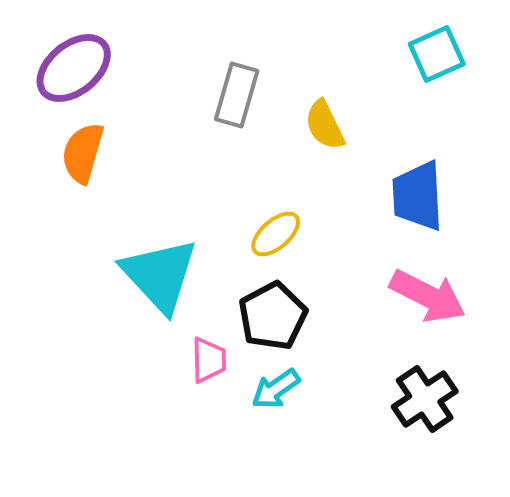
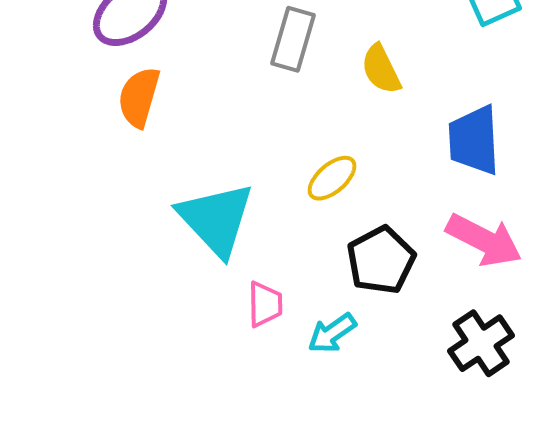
black pentagon: (273, 316) -> (381, 260), moved

